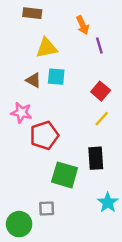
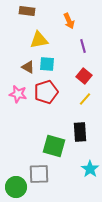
purple line: (99, 46) -> (83, 46), moved
red pentagon: (44, 135) -> (46, 92), moved
gray square: (47, 208) -> (39, 174), size x1.5

